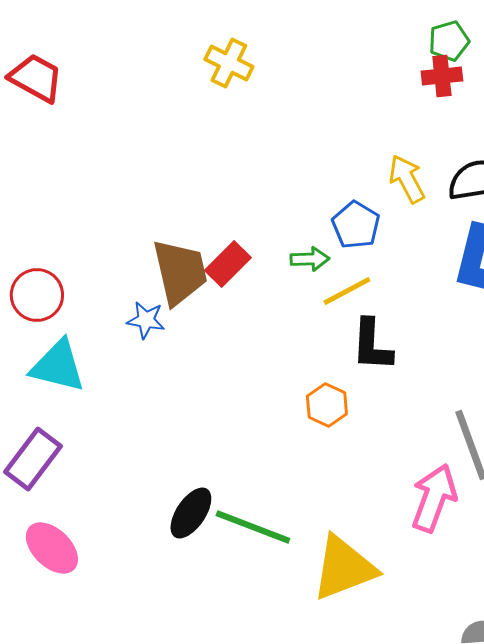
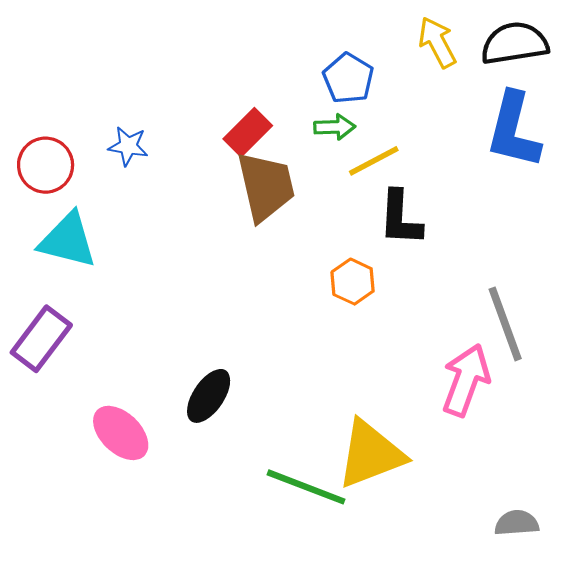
blue pentagon: (356, 225) -> (348, 78), moved
brown trapezoid: (180, 272) -> (266, 186), moved
blue star: (146, 320) -> (128, 146), moved
green line: (253, 527) -> (306, 487), moved
pink ellipse: (52, 548) -> (121, 433), moved

